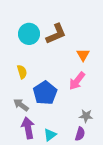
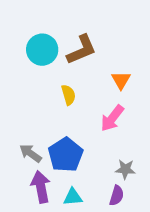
yellow semicircle: (22, 72) -> (68, 95), moved
blue pentagon: (45, 93) -> (66, 155), moved
cyan triangle: (50, 135) -> (73, 197), turned 32

